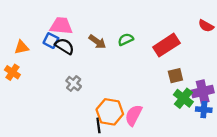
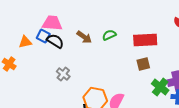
red rectangle: (166, 45) -> (145, 40), turned 30
orange triangle: (22, 47) -> (25, 42), moved
brown square: (175, 76) -> (143, 64), moved

